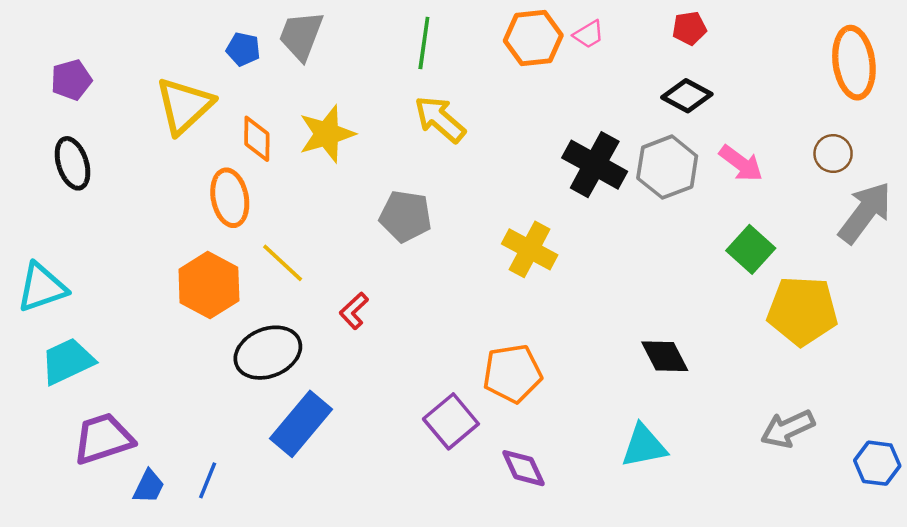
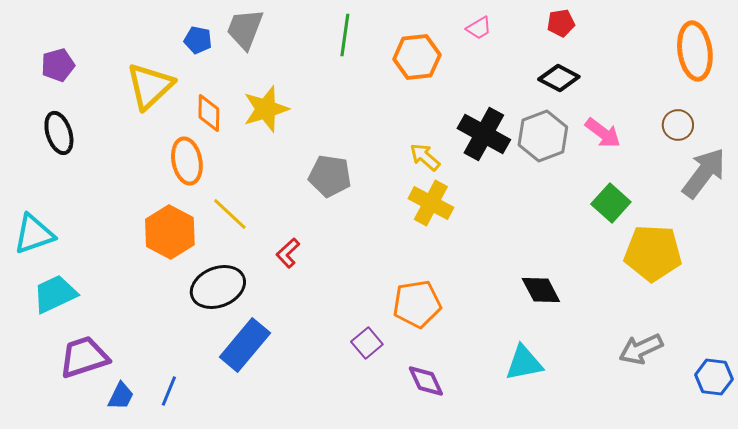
orange hexagon: (533, 38) -> (417, 57), moved
yellow arrow: (440, 119) -> (425, 157), moved, size x0.7
purple square: (451, 421) -> (367, 343), size x0.7

